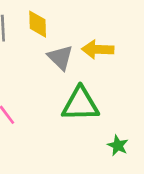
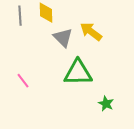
yellow arrow: (98, 49) -> (91, 32), turned 35

